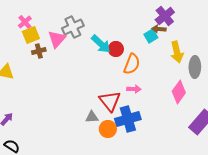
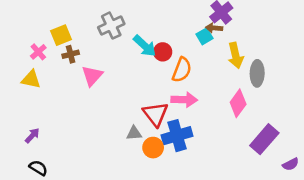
pink cross: (25, 22) -> (38, 52), moved
pink triangle: (57, 39) -> (92, 76), moved
pink arrow: (134, 89) -> (184, 100), size x1.5

